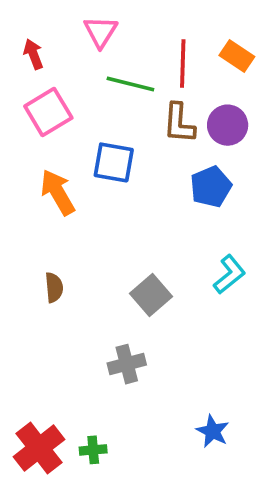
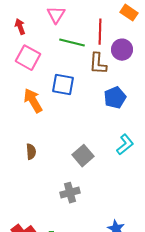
orange rectangle: (237, 56) -> (129, 13), moved
pink square: (48, 112) -> (28, 58), turned -30
purple circle: (228, 125) -> (122, 50), moved

